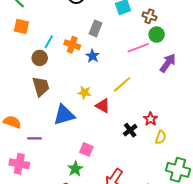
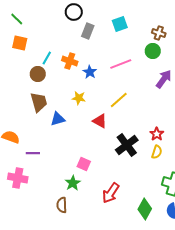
brown cross: (149, 16) -> (159, 33), moved
gray rectangle: (96, 28) -> (88, 31), moved
pink line: (138, 48) -> (121, 64), moved
yellow star: (84, 93) -> (79, 98), moved
blue triangle: (64, 115) -> (58, 119), moved, size x0.7
red star: (150, 119) -> (157, 134), moved
black cross: (130, 130) -> (127, 145), size x1.6

